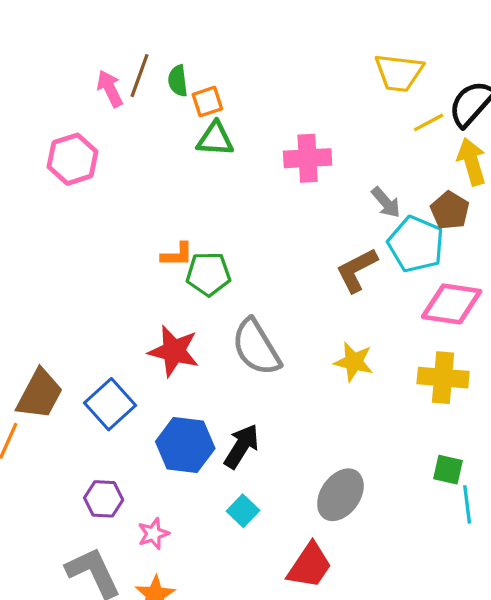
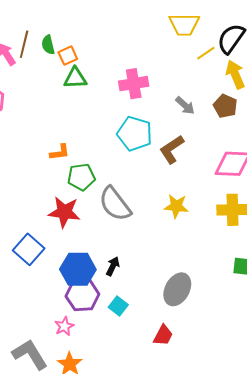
cyan pentagon: (416, 244) -> (135, 134), moved
green pentagon: (208, 274) -> (81, 177), moved
black arrow: (241, 446) -> (113, 266), size x0.7
purple hexagon: (104, 499) -> (82, 295), moved, size x1.4
red trapezoid: (309, 566) -> (163, 335), size x0.7

